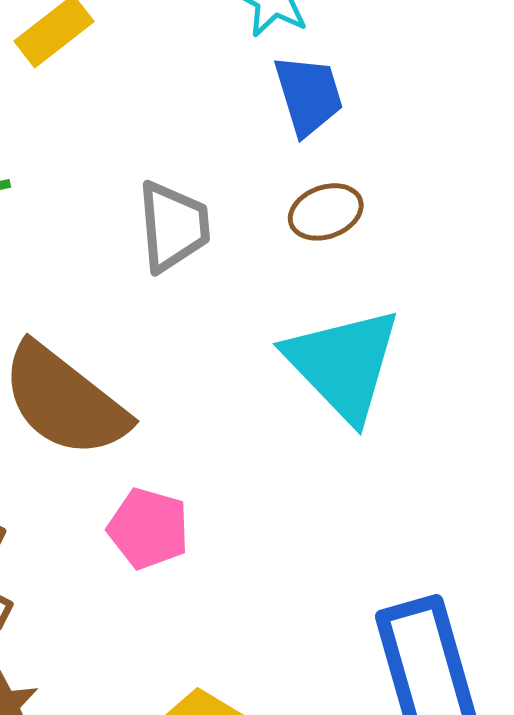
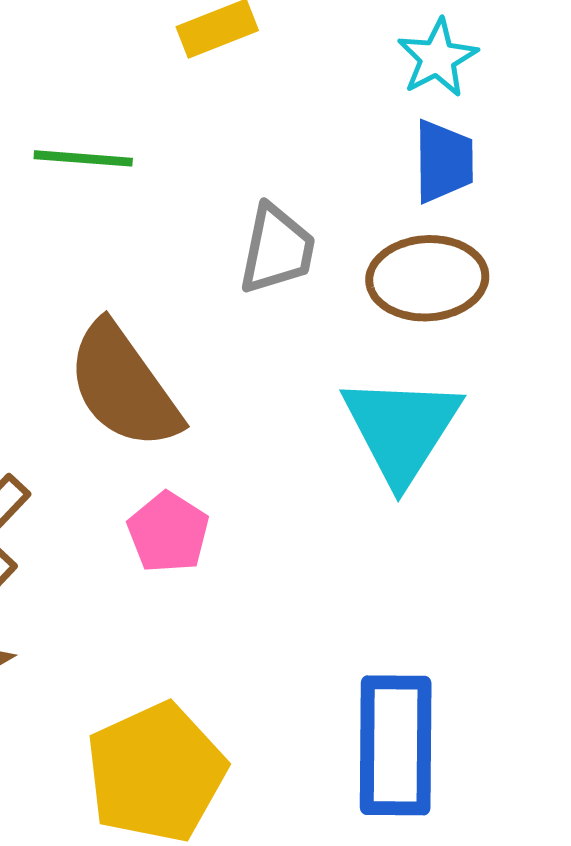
brown ellipse: (326, 212) -> (427, 278), size x1.6

